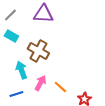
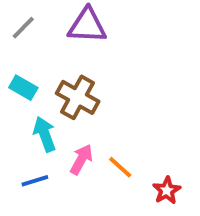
cyan rectangle: (11, 36) -> (23, 88), moved

